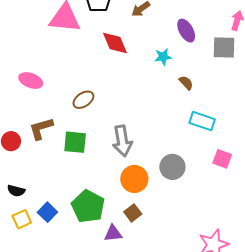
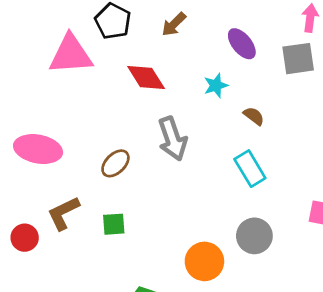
pink ellipse: (31, 81) -> (38, 149), size x1.4
cyan rectangle: (202, 121) -> (250, 169), moved, turned 50
gray arrow: (122, 141) -> (173, 139), moved
green square: (75, 142) -> (114, 224), size x0.7

